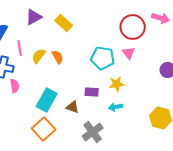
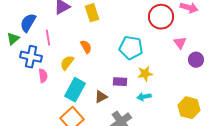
yellow rectangle: (64, 23) -> (92, 13), turned 30
pink triangle: (129, 53) -> (180, 43), moved
yellow semicircle: (39, 56) -> (67, 63), moved
brown triangle: (73, 107) -> (101, 97), turned -48

